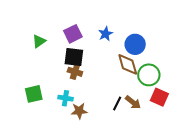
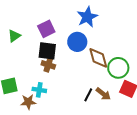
blue star: (106, 34) -> (87, 17), moved, size x1.5
blue circle: (135, 44) -> (77, 42), moved
brown star: (79, 111) -> (28, 102), moved

